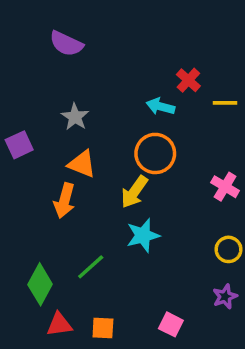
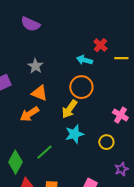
pink cross: (225, 187) -> (120, 115), moved
orange arrow: (65, 201) -> (29, 114), turned 42
yellow circle: (229, 249) -> (106, 142), moved

